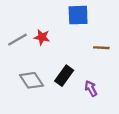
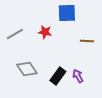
red star: (42, 37) -> (45, 32), moved
black rectangle: (64, 76) -> (58, 76), moved

